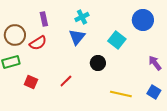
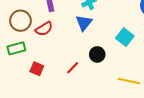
cyan square: (117, 40) -> (125, 37), moved
black circle: (98, 63) -> (97, 54), moved

